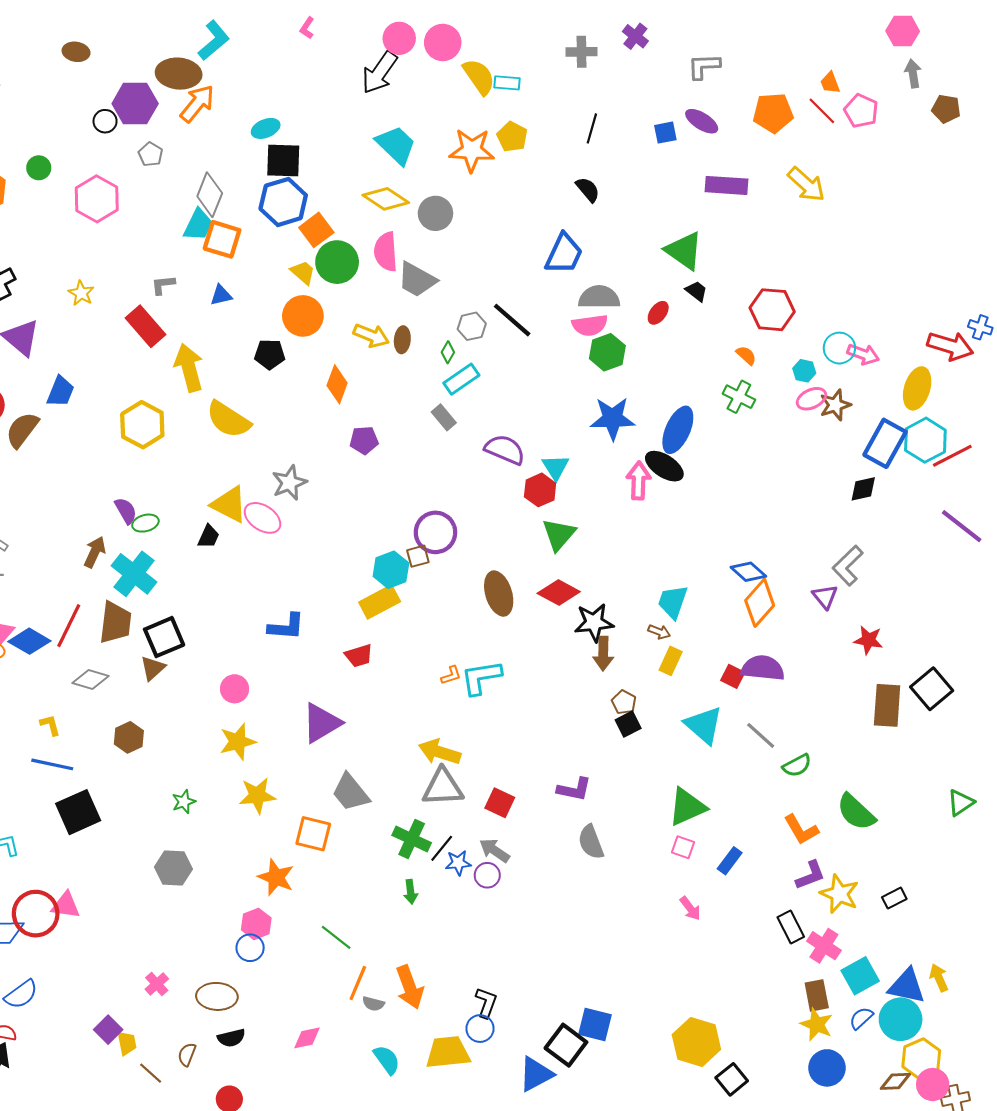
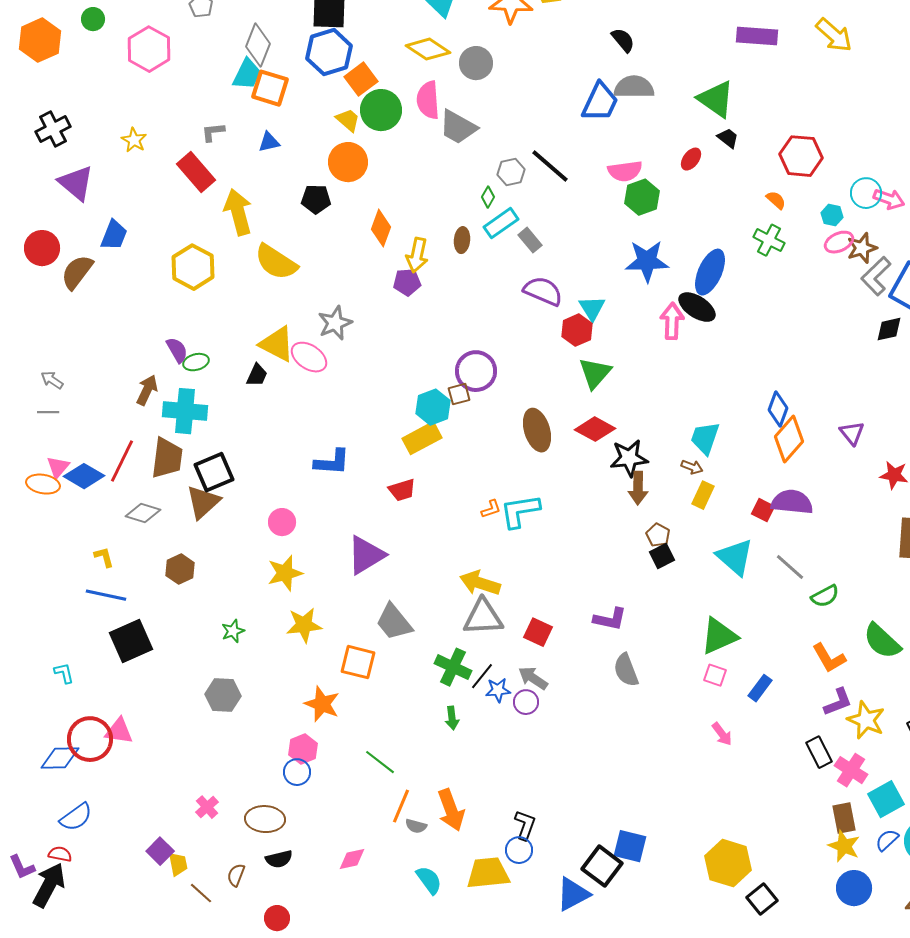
gray semicircle: (599, 297) -> (634, 87), moved
yellow arrow: (371, 336) -> (417, 255), moved, turned 80
brown ellipse: (402, 340) -> (462, 240), moved
gray rectangle: (444, 417) -> (530, 240), moved
gray L-shape: (848, 566) -> (876, 276), moved
blue diamond: (748, 572) -> (778, 409), turned 68
cyan cross: (134, 574) -> (185, 411), turned -33
brown triangle: (153, 668) -> (203, 502), size x1.4

